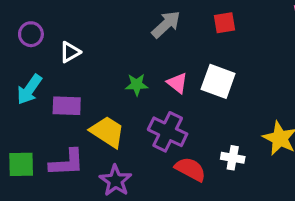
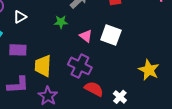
green star: (137, 85) -> (61, 22), moved
yellow trapezoid: (107, 132) -> (43, 66), turned -120
white cross: (233, 158) -> (120, 97), moved, turned 32

